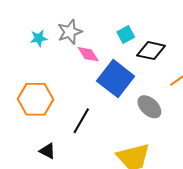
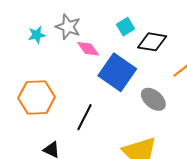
gray star: (70, 32) -> (68, 27), turned -30

